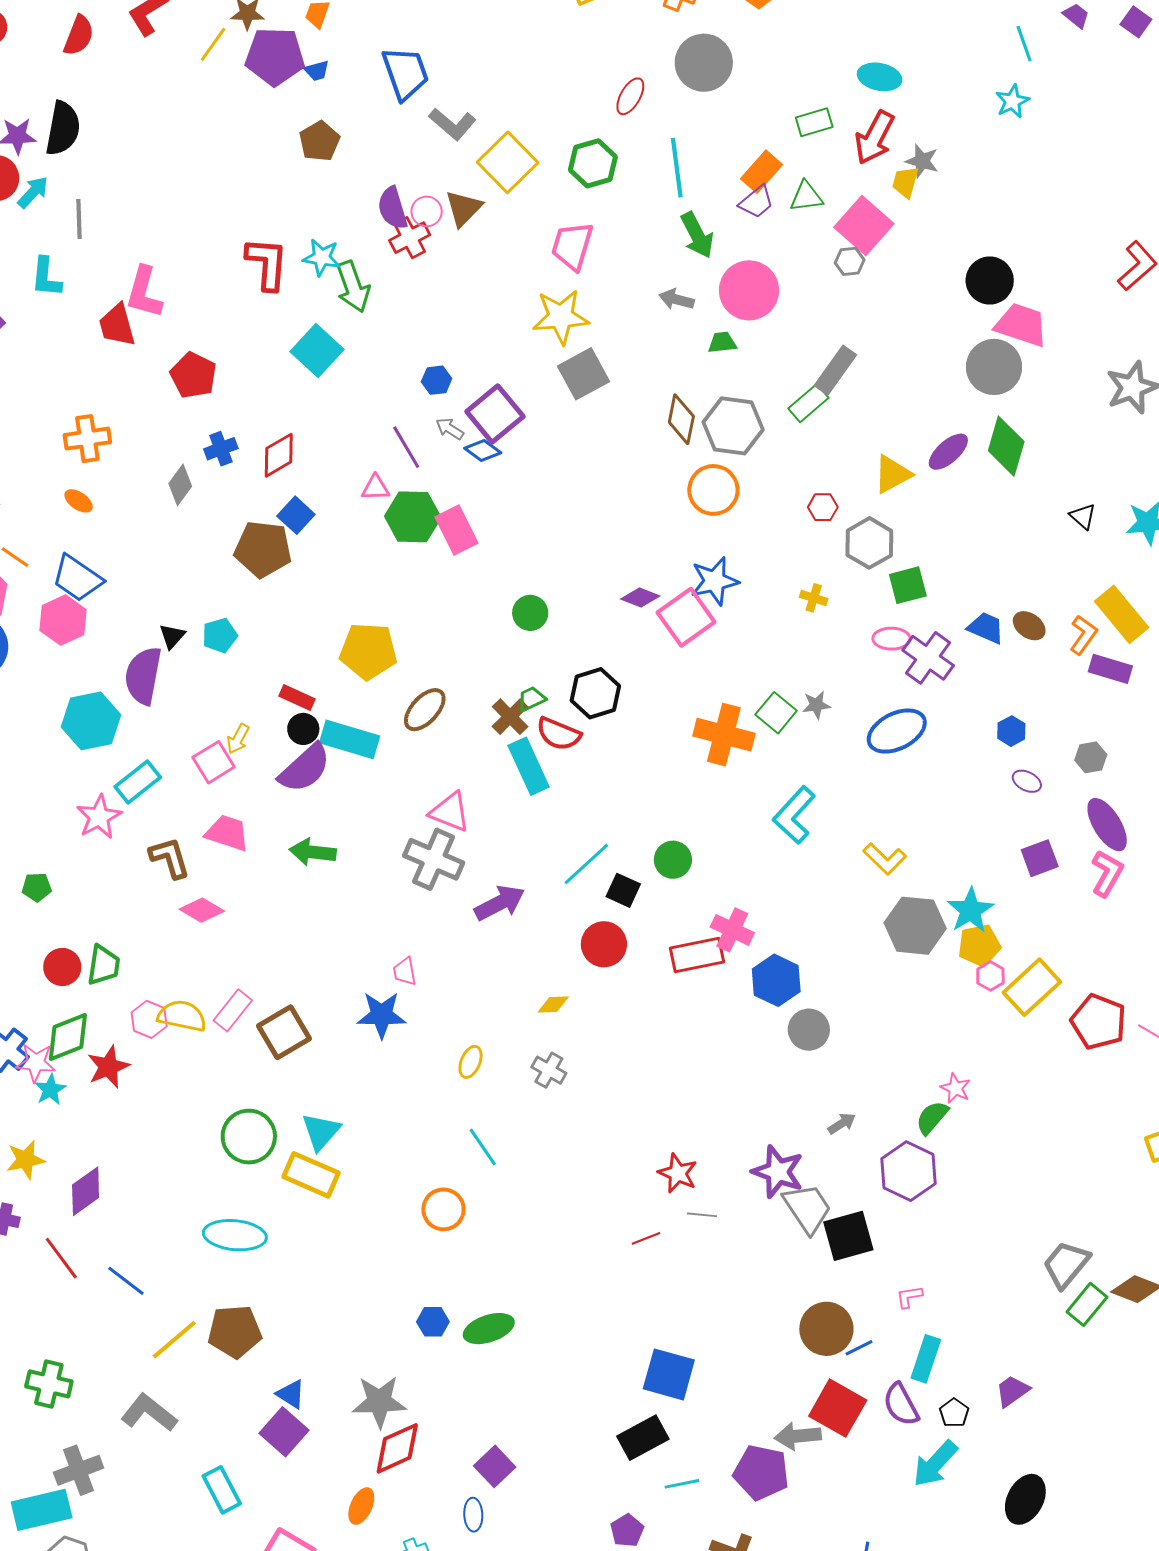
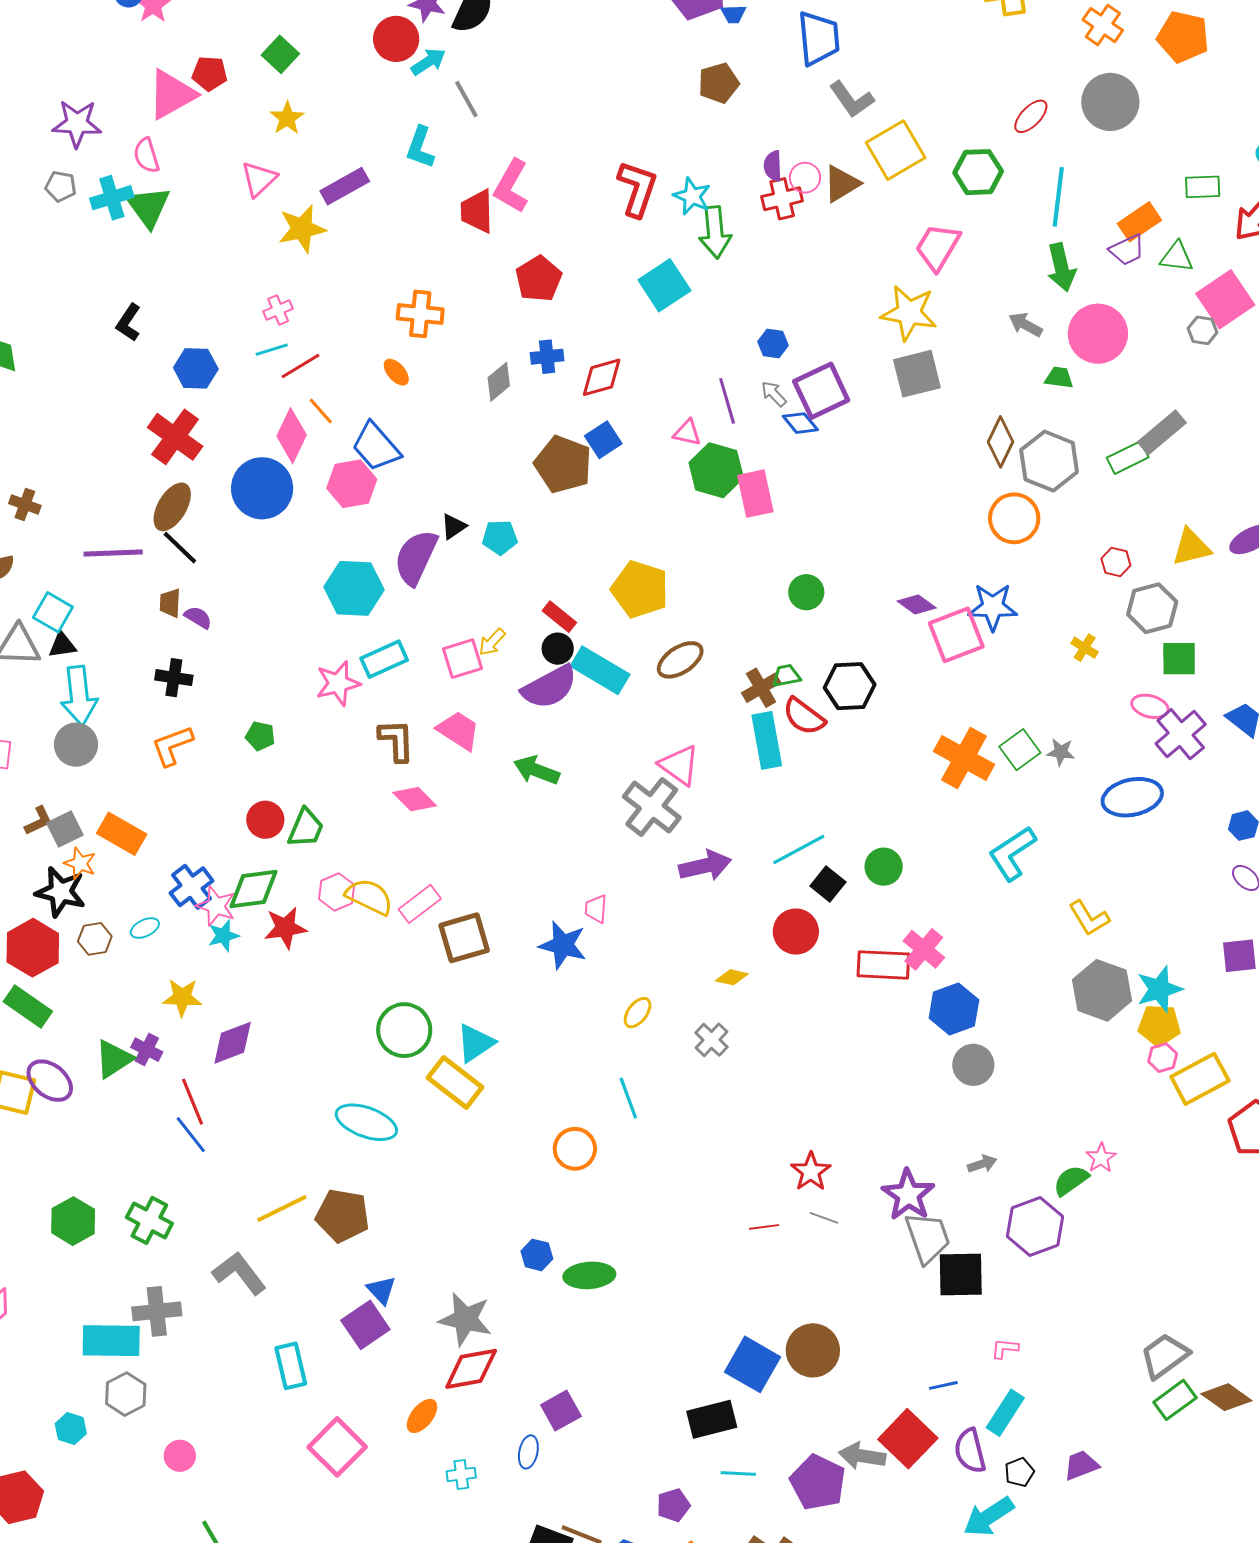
purple semicircle: (393, 208) -> (773, 166), size x0.7
gray line: (79, 219) -> (466, 99), turned -42
blue line: (126, 1281) -> (191, 1135), moved
brown circle: (826, 1329) -> (813, 1350), moved

